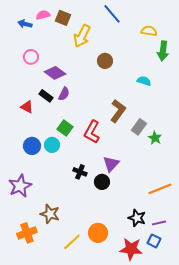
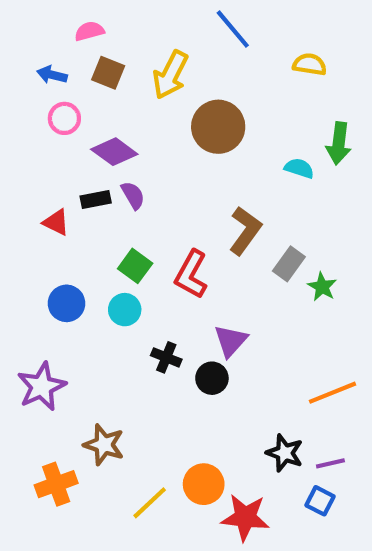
brown square: (63, 18) -> (108, 73), moved
blue arrow: (25, 24) -> (52, 75), moved
green arrow: (163, 51) -> (339, 143), moved
brown circle: (105, 61) -> (218, 127), size x1.6
purple semicircle: (64, 94) -> (133, 195), turned -56
black rectangle: (46, 96) -> (96, 199), turned -48
cyan circle: (52, 145) -> (125, 310), moved
red star: (131, 249) -> (245, 517), moved

